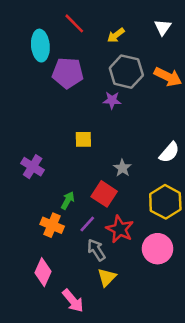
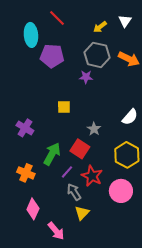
yellow arrow: (116, 35) -> (100, 27), moved
green arrow: (68, 200) -> (52, 154), size x1.6
orange cross: (52, 225) -> (26, 173), moved

